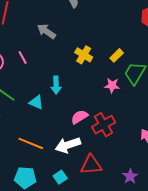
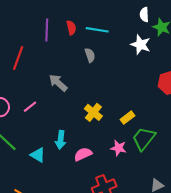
pink line: (23, 58) -> (30, 107), turned 72
pink semicircle: (79, 117) -> (83, 154), moved

